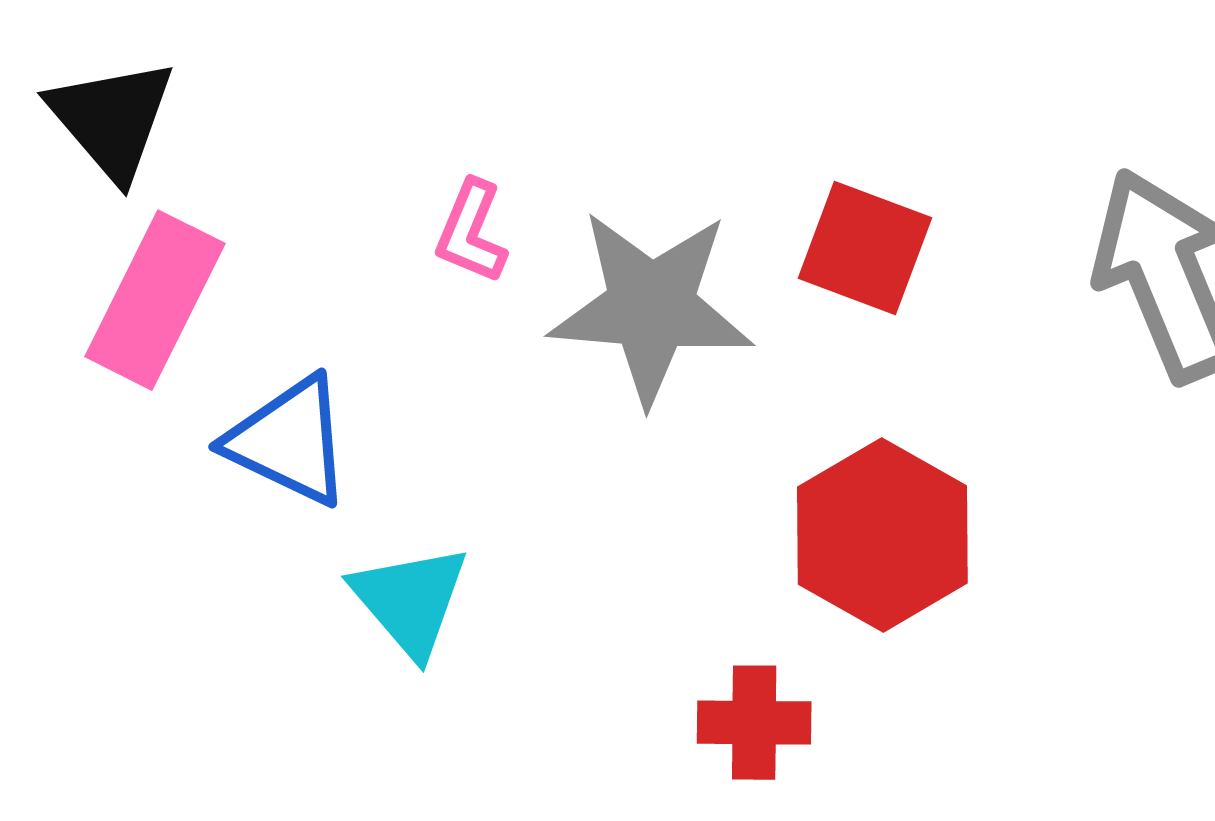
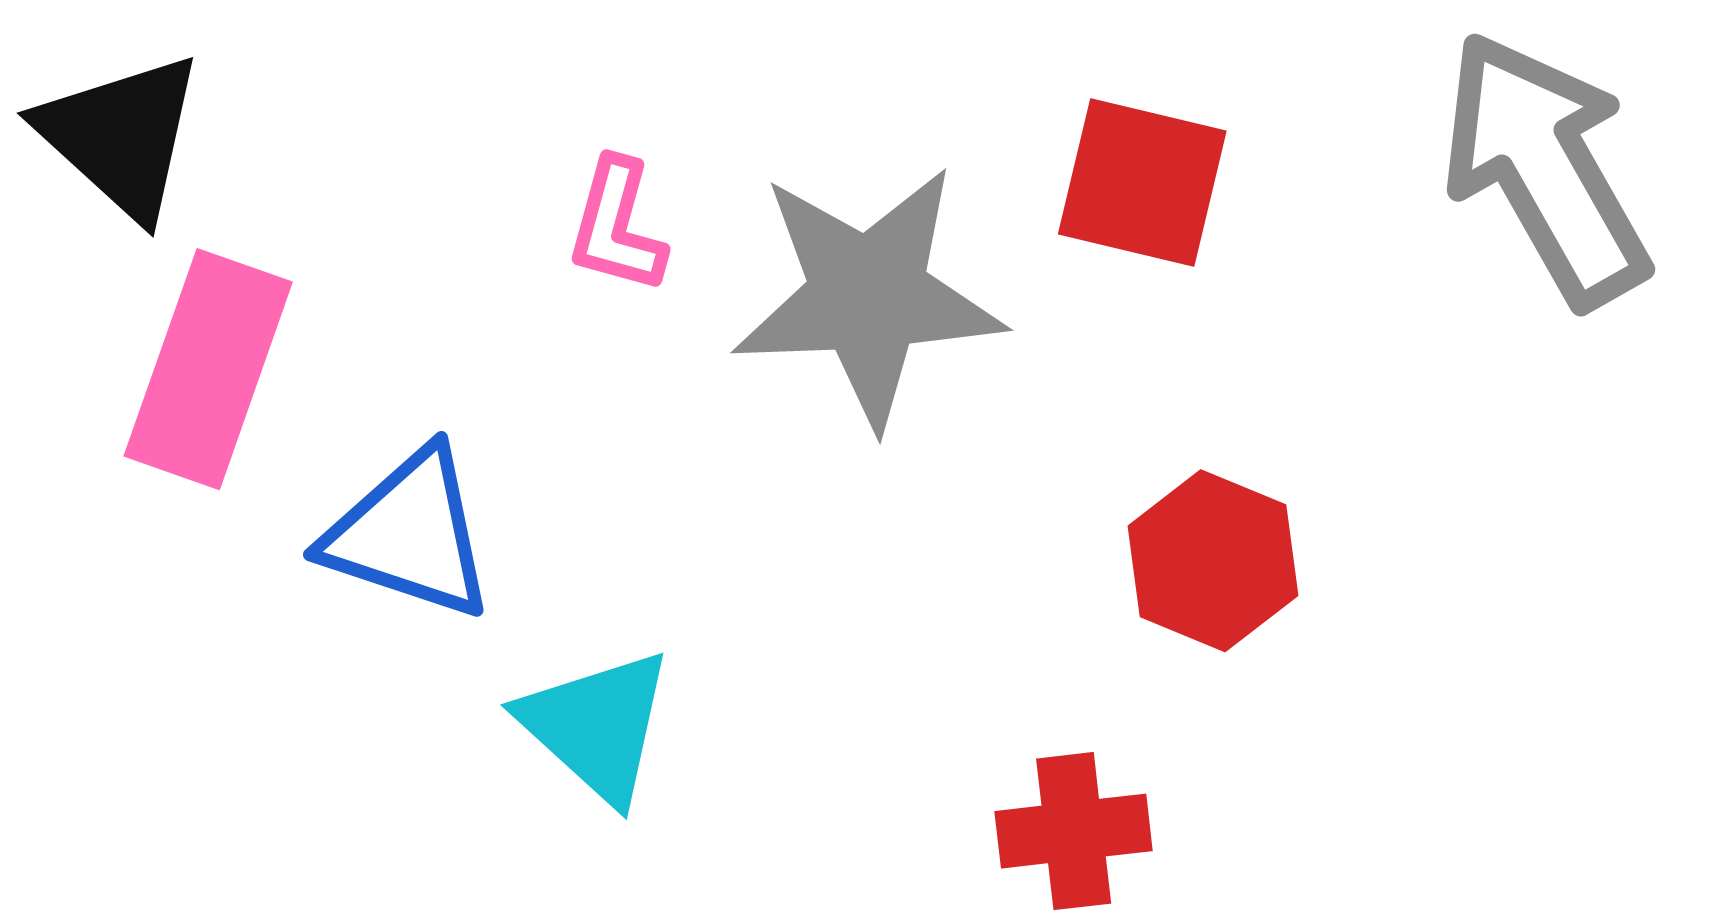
red hexagon: (882, 535) -> (1213, 561), size x0.7

